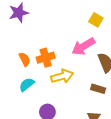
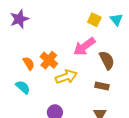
orange cross: (46, 58) -> (49, 60), turned -30
cyan semicircle: (27, 85) -> (23, 87), moved, turned 84

